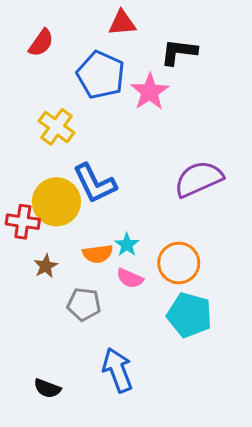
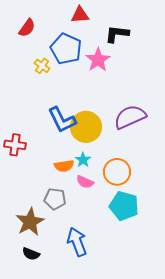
yellow cross: (56, 127) -> (42, 66), moved, size x0.7
yellow circle: (56, 202) -> (86, 127), moved
brown star: (46, 266) -> (30, 222), moved, size x1.8

